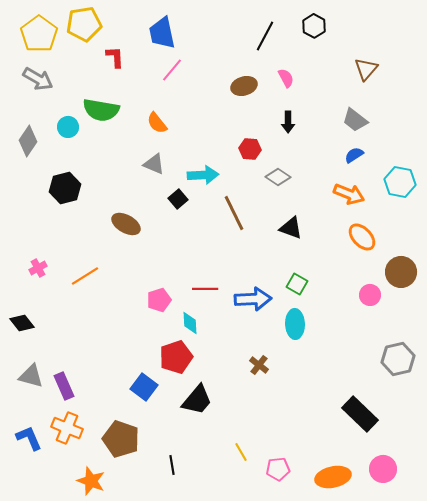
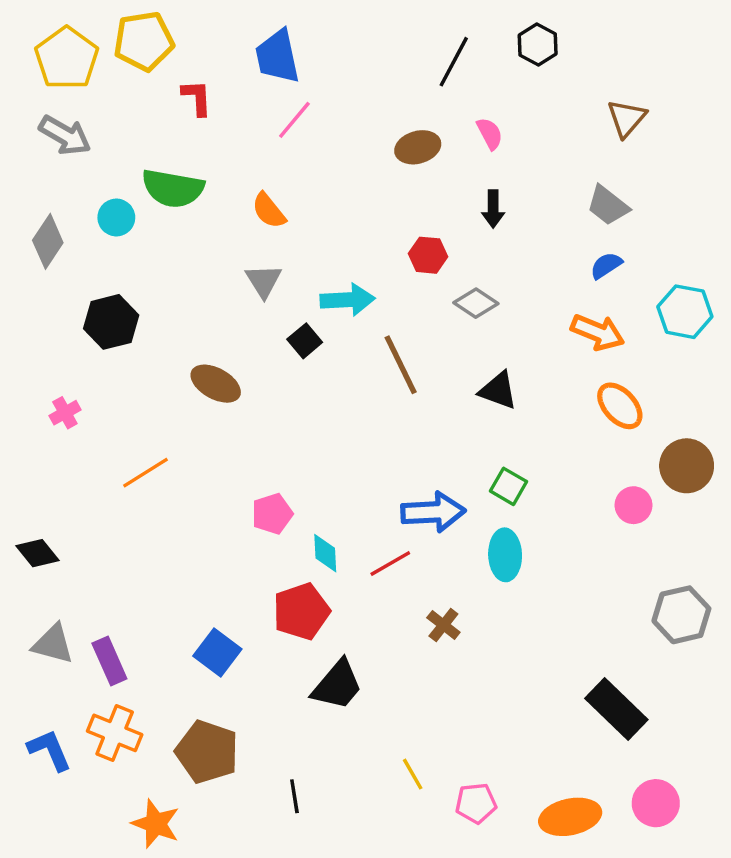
gray triangle: (154, 164) -> (264, 281), turned 35
pink cross: (38, 268) -> (65, 413), moved
red line: (205, 289) -> (390, 563), moved, turned -30
blue square: (144, 387) -> (217, 652), moved

